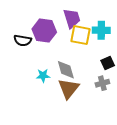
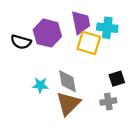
cyan cross: (101, 30) -> (107, 28), moved

